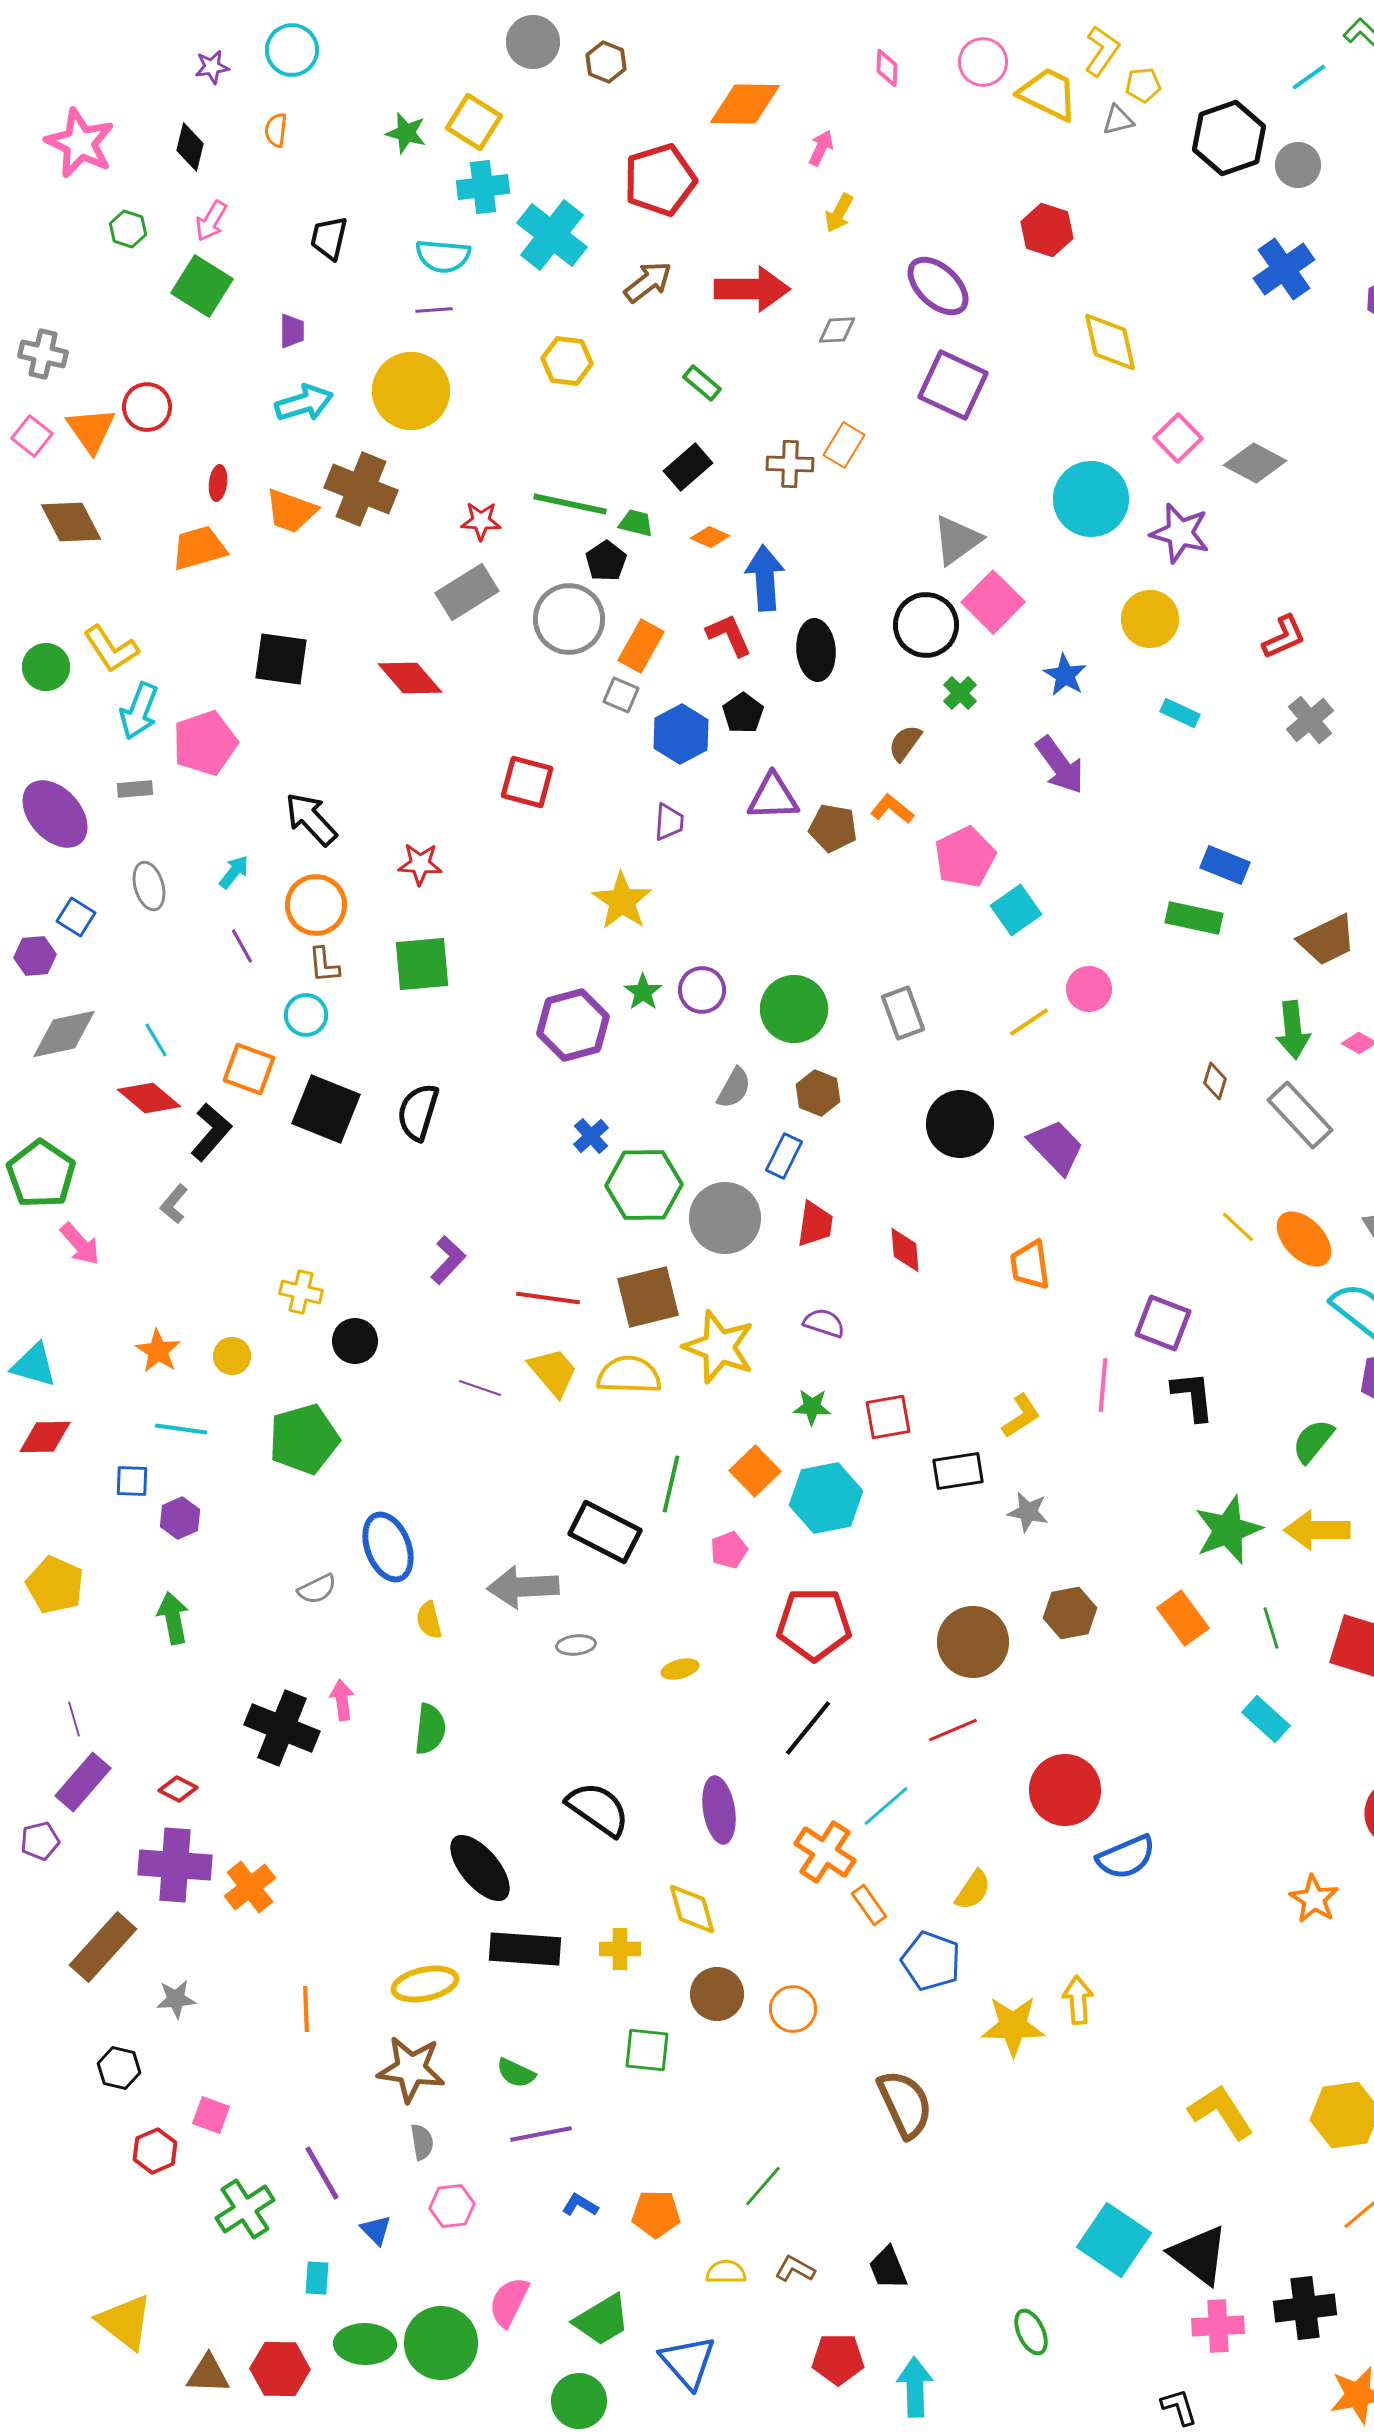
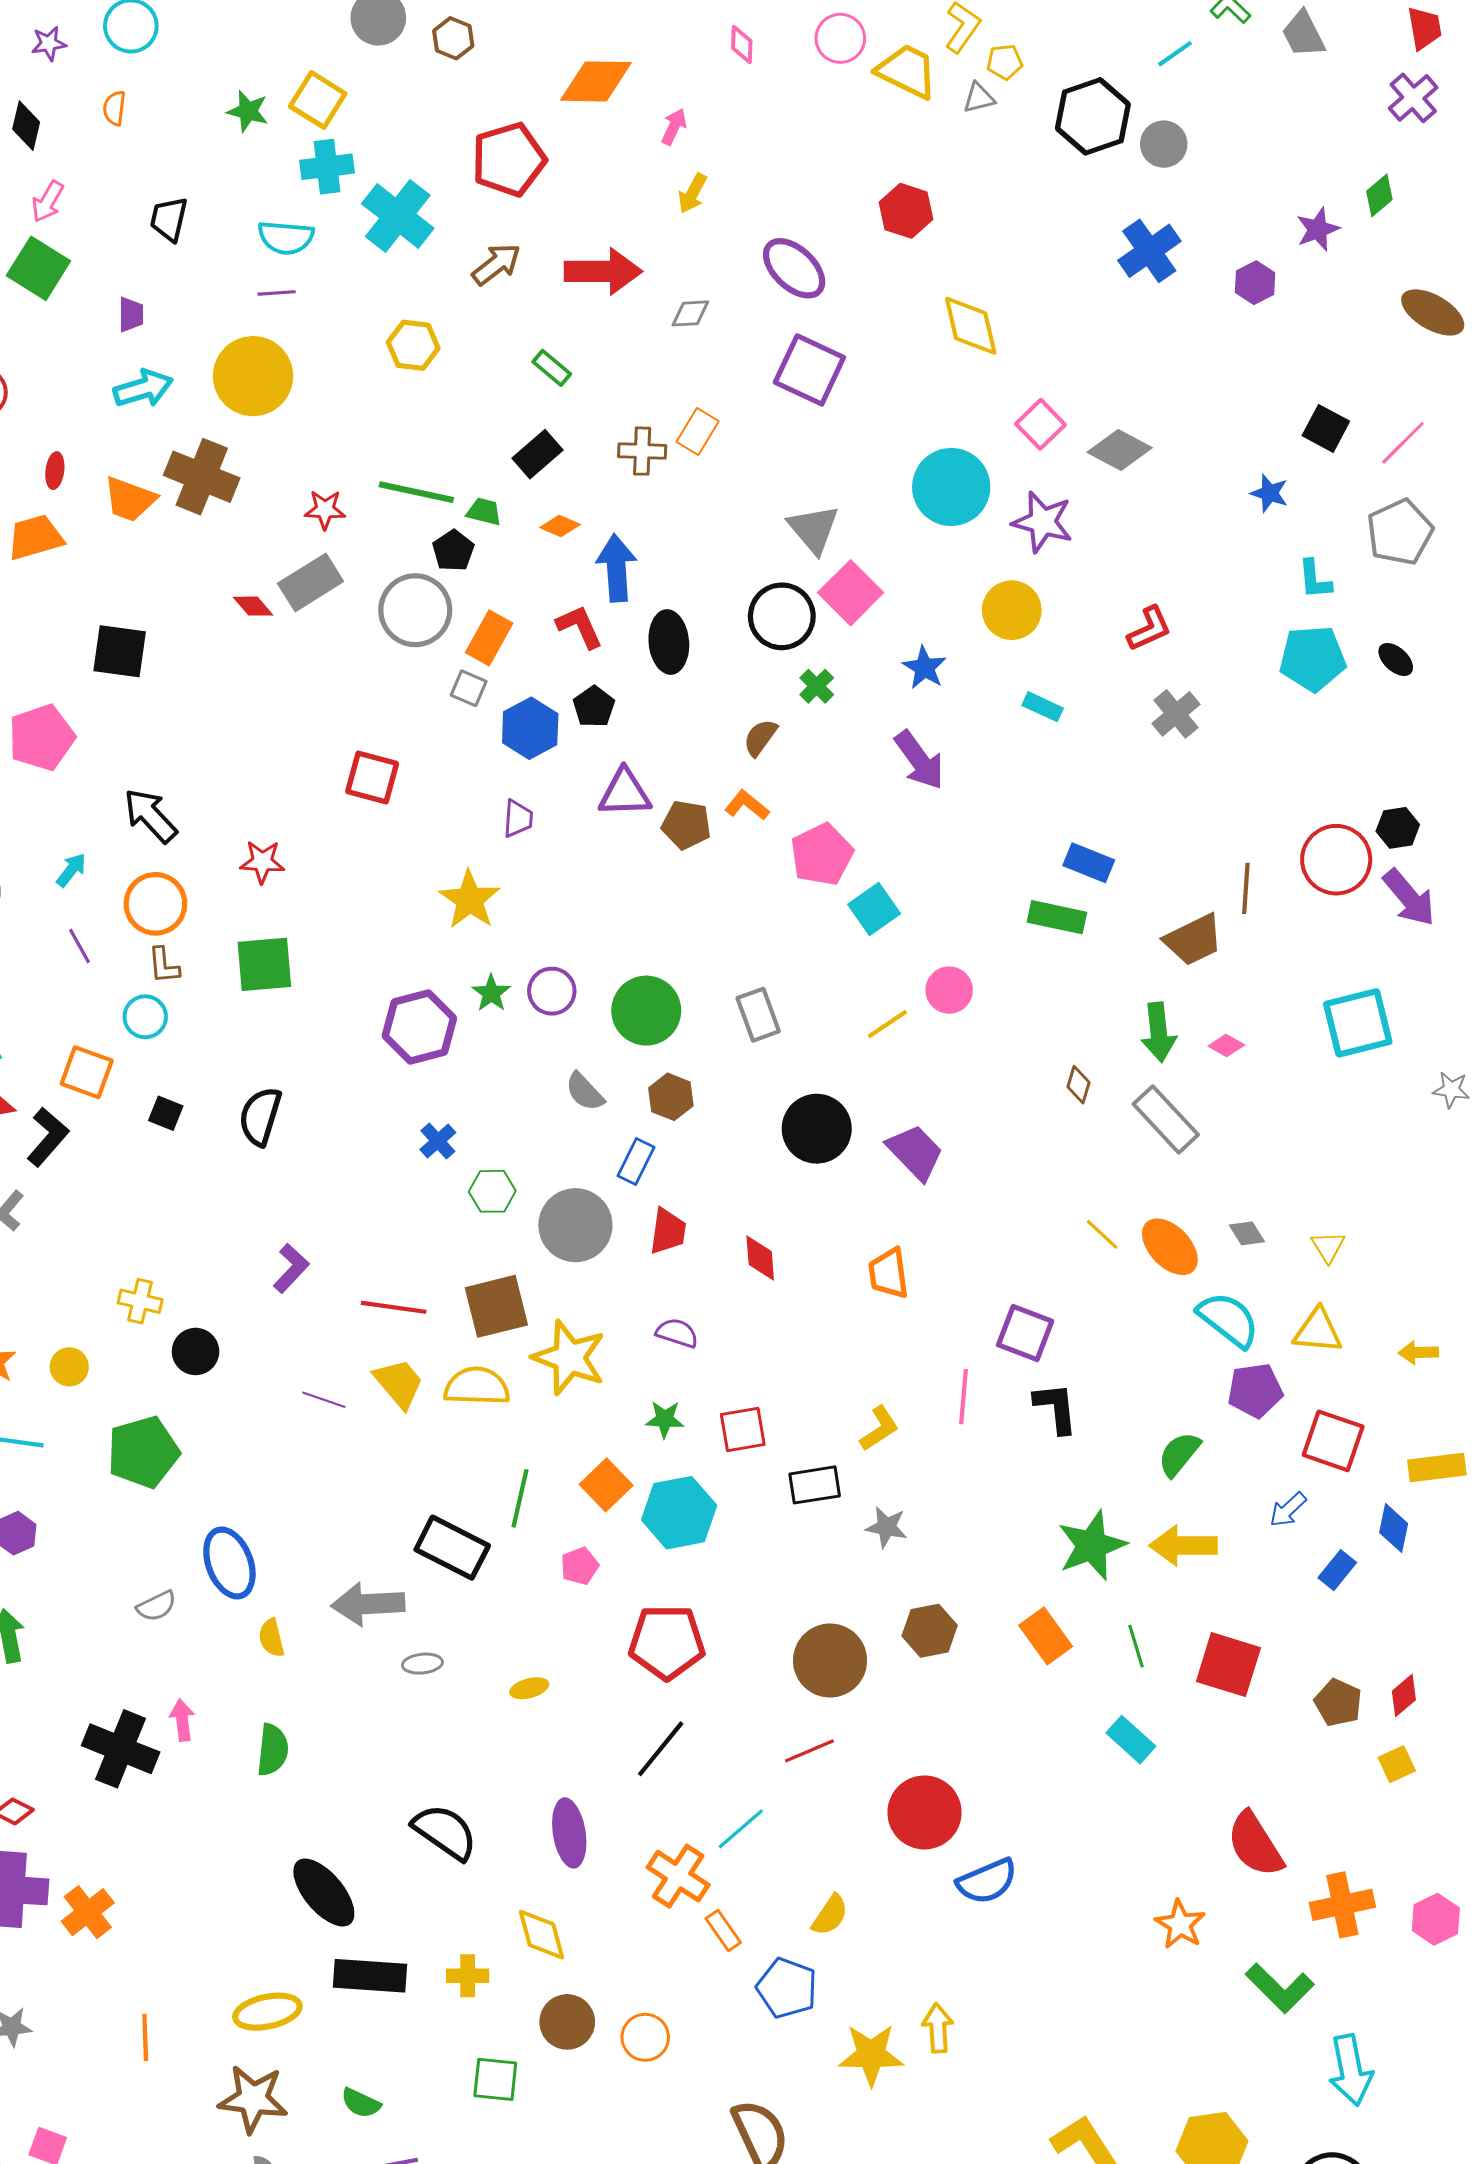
gray triangle: (957, 540) -> (814, 529), turned -34
red diamond: (410, 678) -> (253, 606), moved, size x0.6
gray semicircle: (734, 1088) -> (585, 1092), turned 108
black square: (326, 1109) -> (166, 1113), size x0.5
green hexagon: (644, 1185) -> (492, 1191), size x0.6

